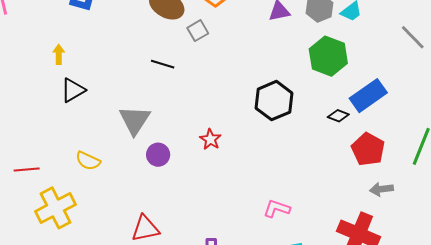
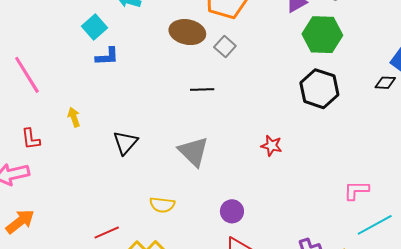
yellow arrow: (59, 54) -> (74, 117), moved
green hexagon: (328, 56) -> (322, 35), moved
purple circle: (158, 155) -> (232, 211), moved

